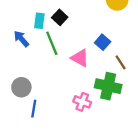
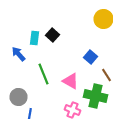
green line: (52, 43) -> (44, 74), moved
pink triangle: (80, 58) -> (70, 81), moved

